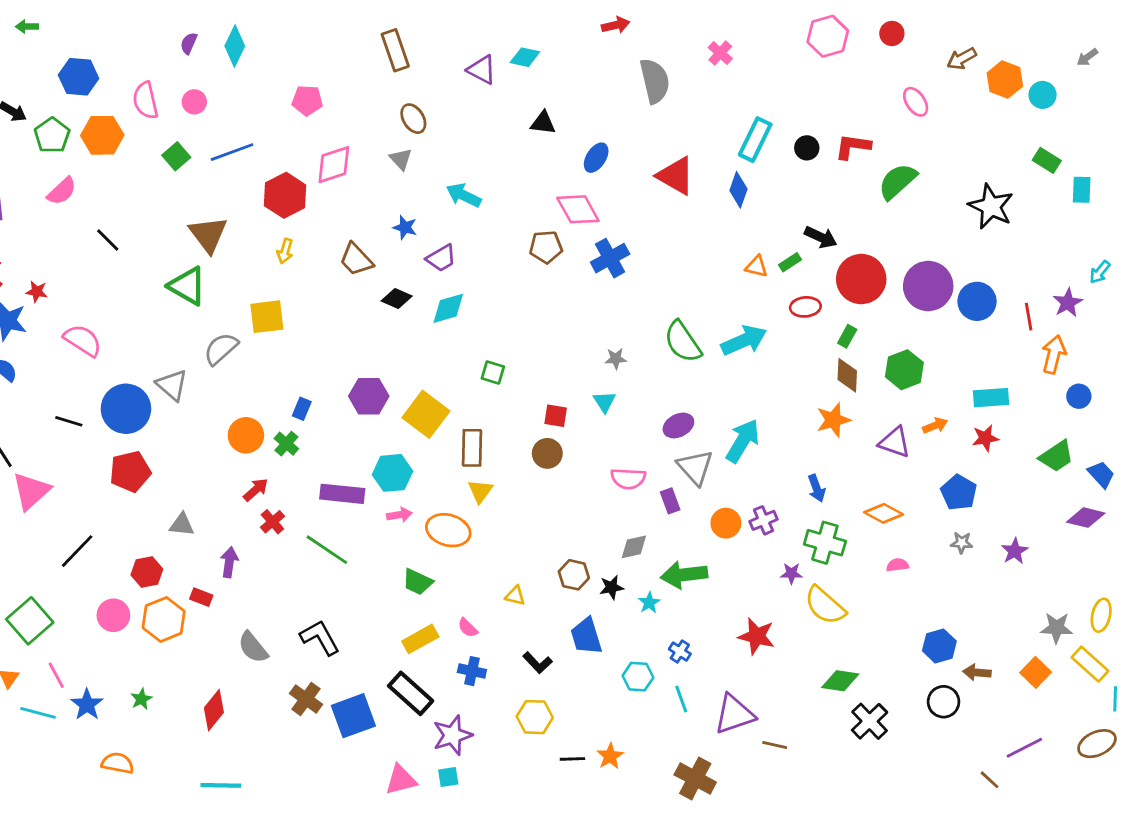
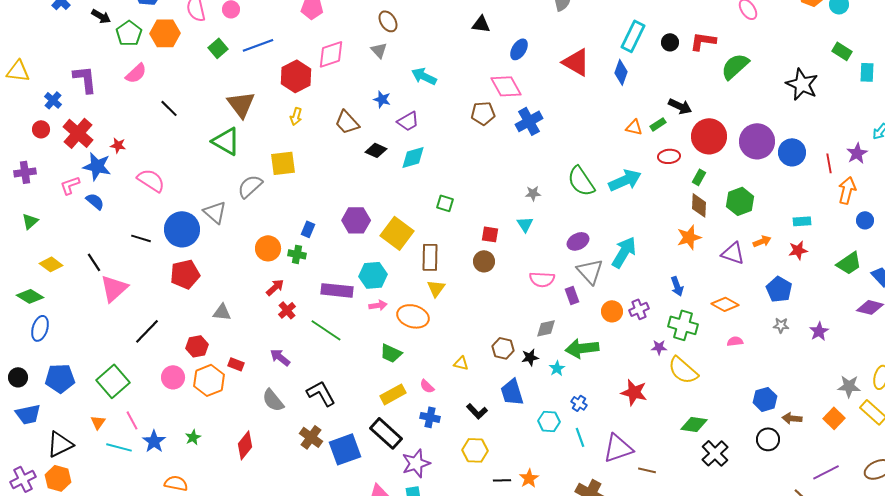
cyan rectangle: (991, 398) -> (802, 221), size x0.7
green cross: (286, 444) -> (297, 254), turned -30
purple arrow: (229, 562) -> (280, 357), moved, turned -60

